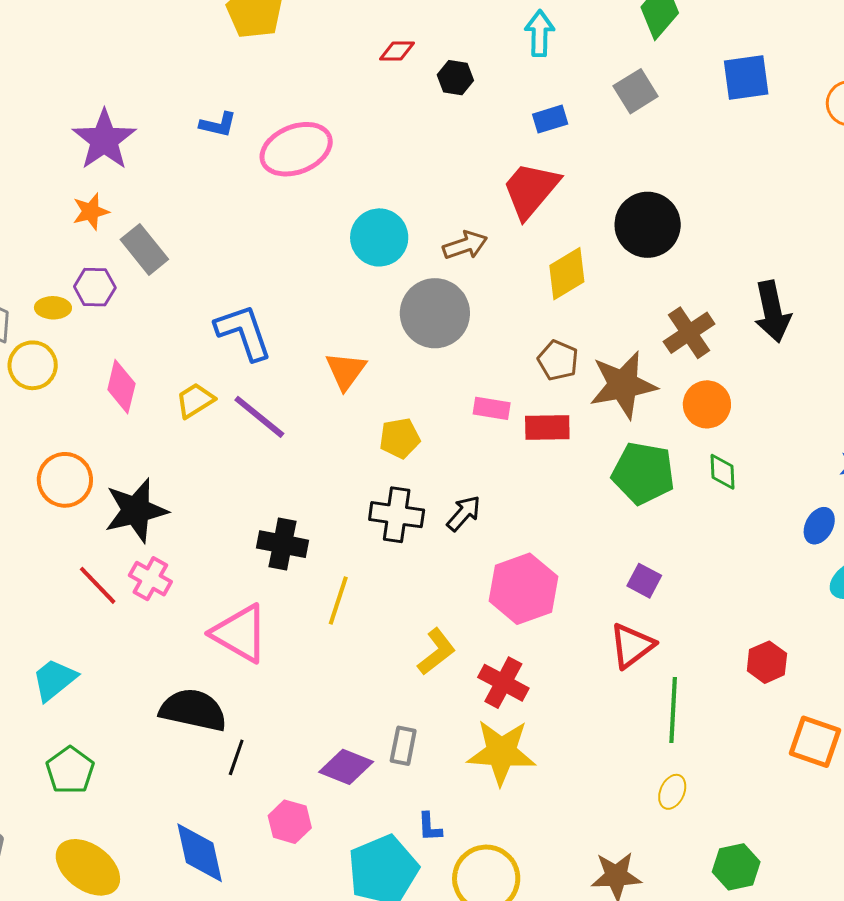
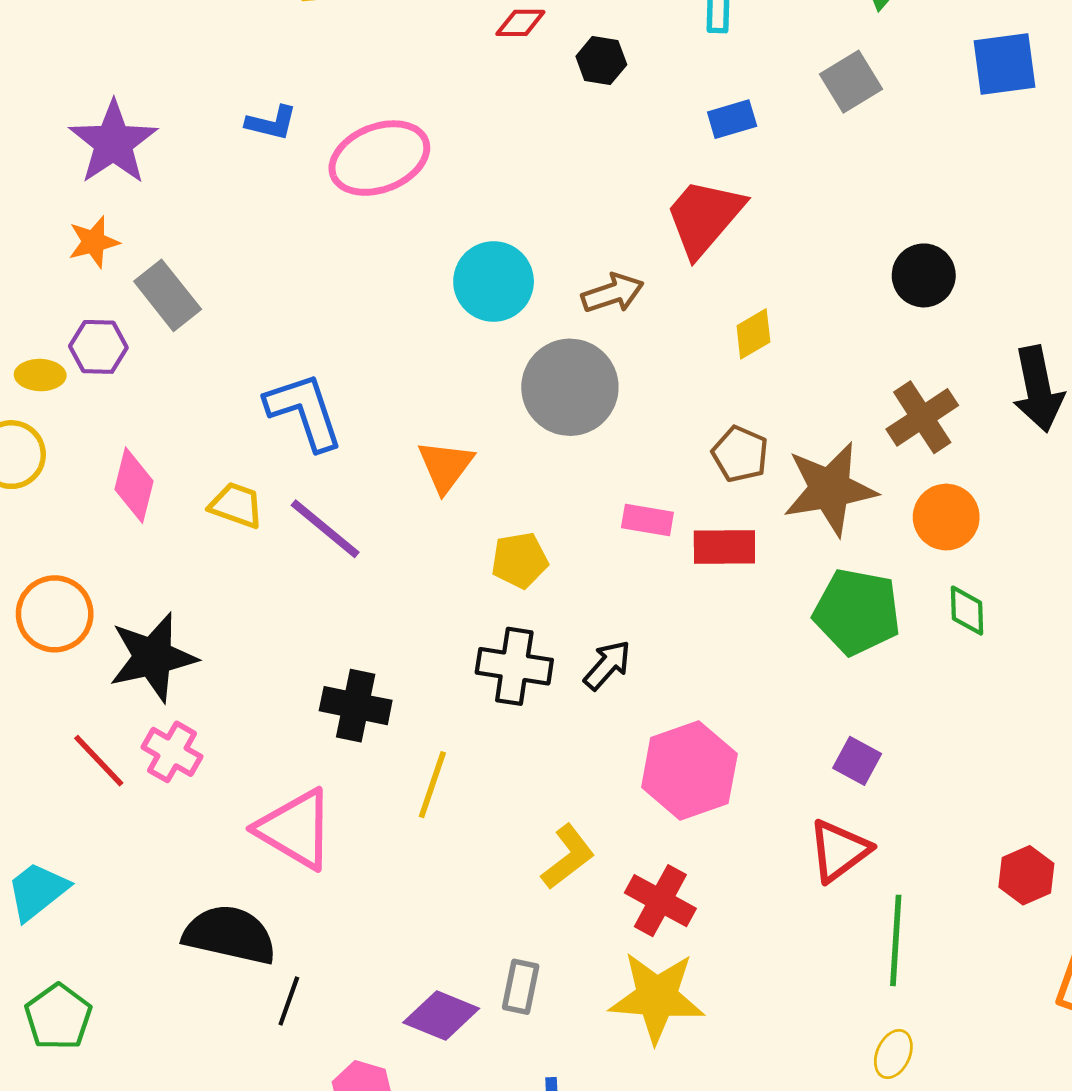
black circle: (648, 225) -> (924, 275), moved, size x0.7
yellow diamond: (567, 274) -> (753, 334), size x0.7
yellow trapezoid: (195, 400) -> (236, 505), turned 51

